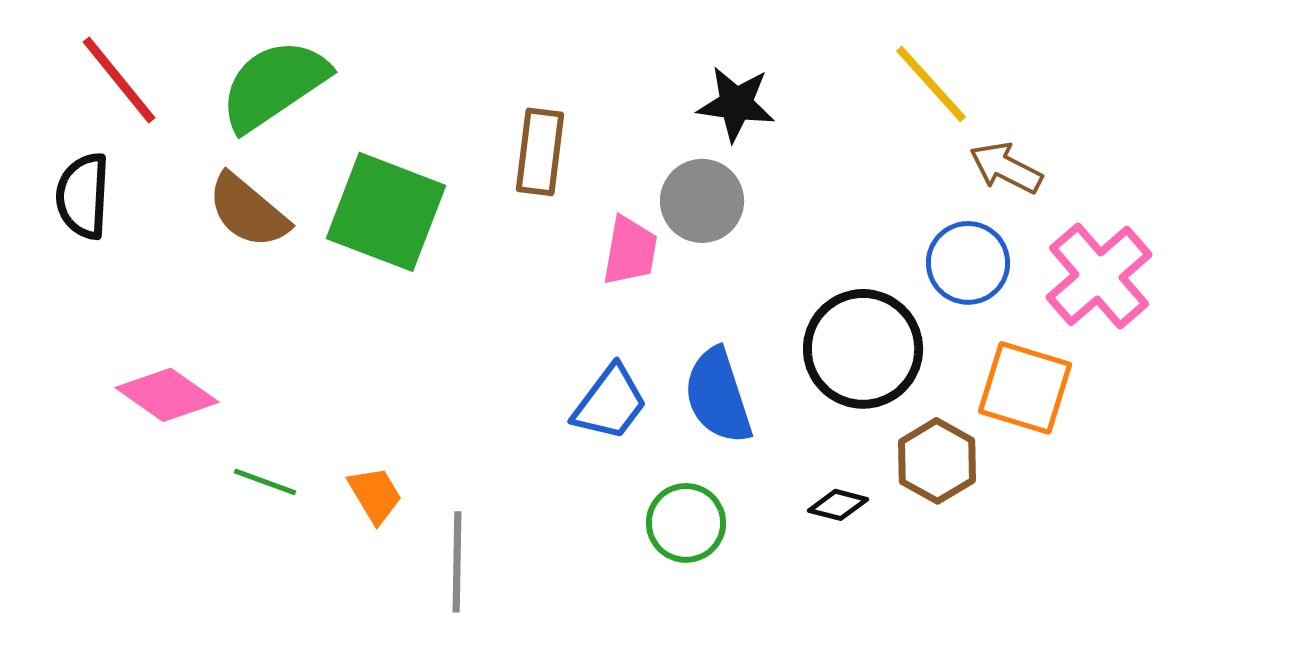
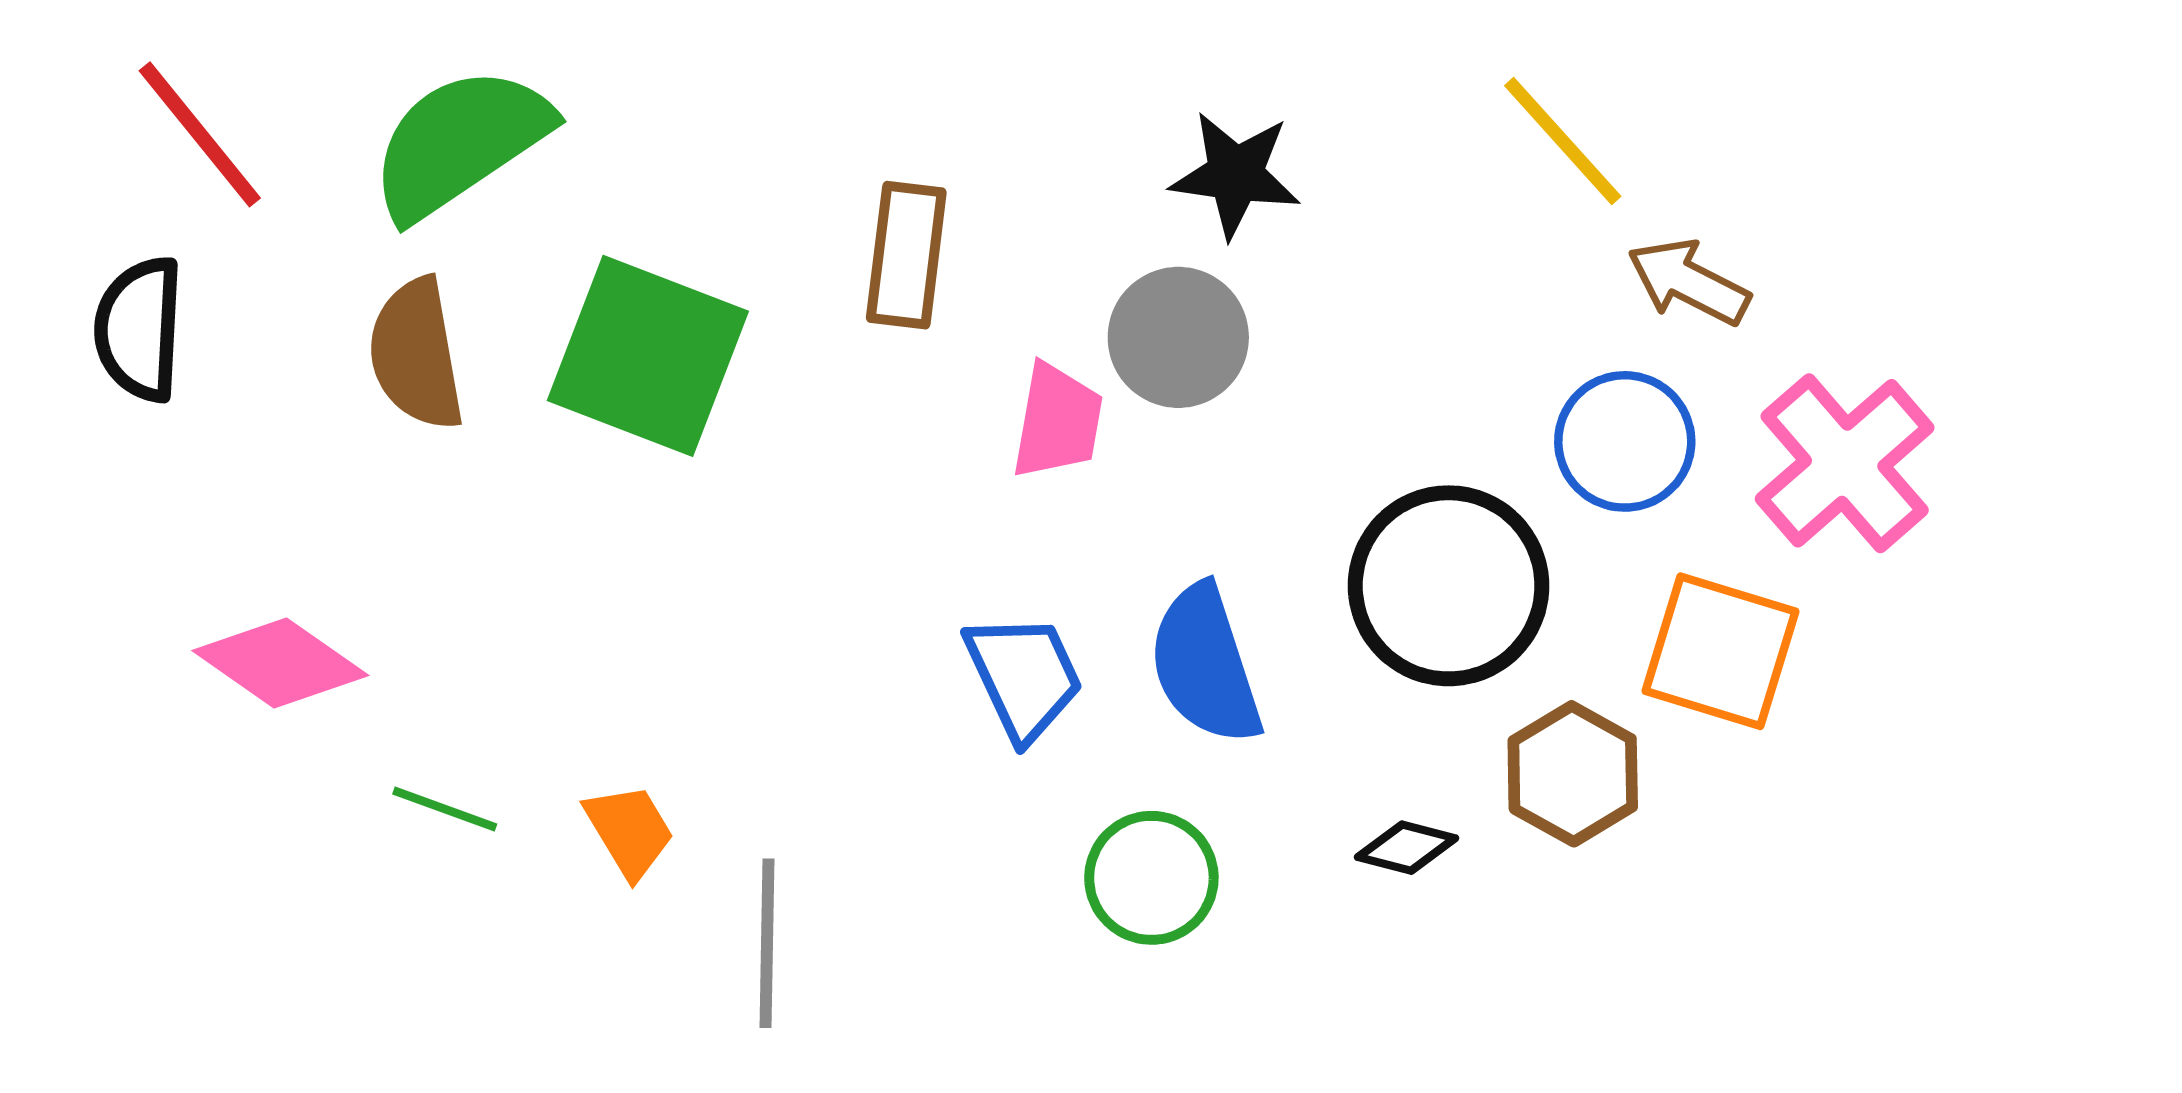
brown semicircle: (248, 211) -> (416, 354), turned 40
blue trapezoid: (610, 403) -> (1024, 676), turned -62

